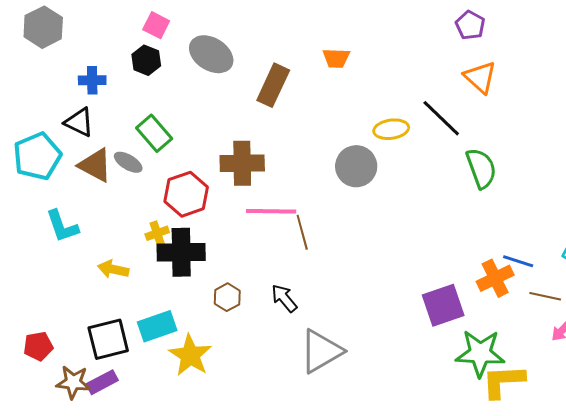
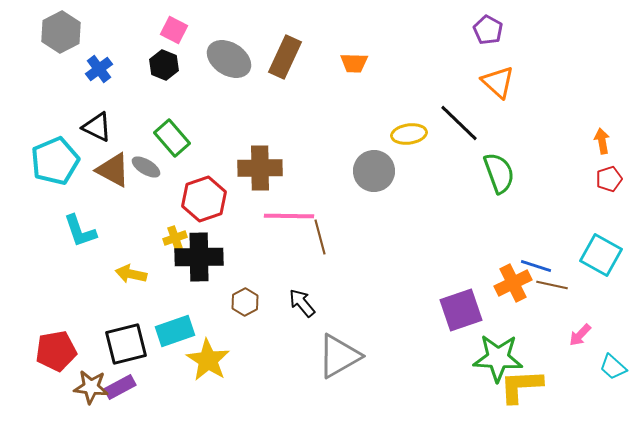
blue cross: (92, 80) -> (99, 69), moved, turned -36
brown rectangle: (273, 85) -> (285, 57), moved
brown line: (545, 296) -> (552, 285), moved
red pentagon: (38, 346) -> (56, 351), size x1.4

